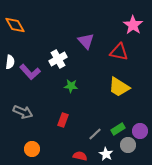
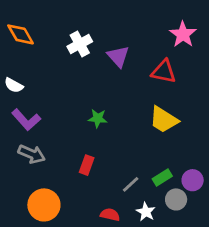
white cross: (58, 59) -> (80, 44), moved
white semicircle: (10, 62) -> (14, 85), turned 112
purple L-shape: (30, 72) -> (26, 120), moved
orange circle: (32, 149) -> (44, 205), size x1.5

